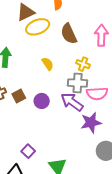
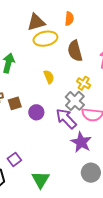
gray cross: (78, 83) -> (75, 101), turned 30
purple star: (91, 123) -> (81, 142), turned 30

